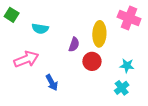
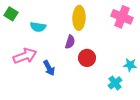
yellow ellipse: (99, 34) -> (79, 18), moved
cyan star: (127, 66) -> (130, 65), moved
blue arrow: (52, 83) -> (49, 68), moved

